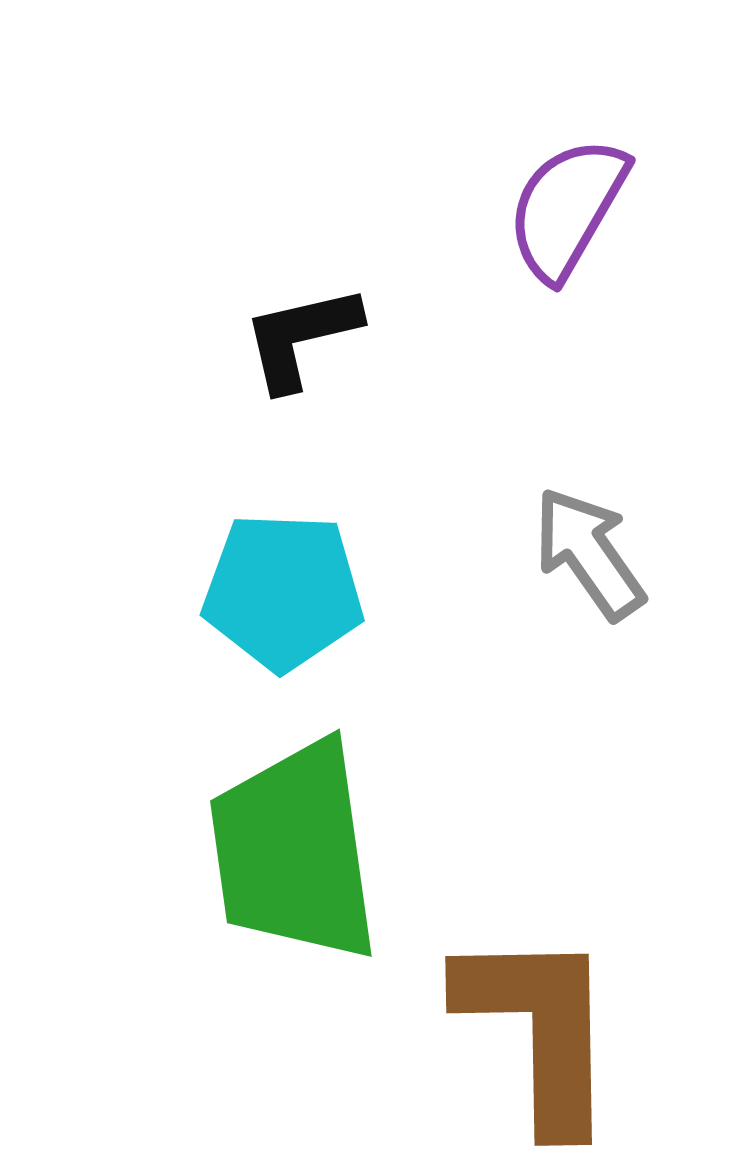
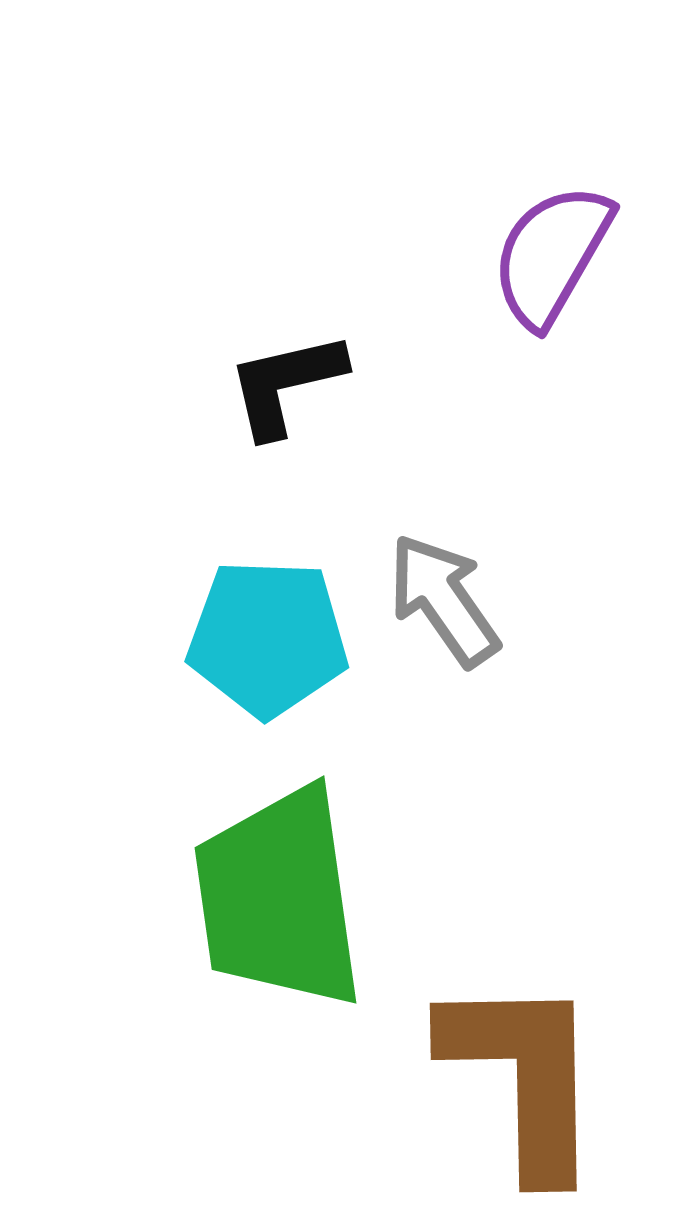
gray arrow: (589, 553) -> (444, 600), moved

